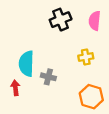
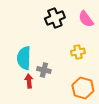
pink semicircle: (95, 21) -> (86, 19), turned -42
red arrow: (15, 88) -> (29, 81), moved

